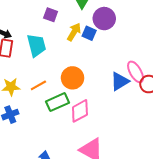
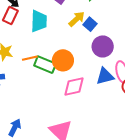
purple circle: (104, 19) -> (103, 46), moved
green rectangle: (58, 102) -> (45, 65), moved, turned 30
pink diamond: (80, 111) -> (74, 86), moved

